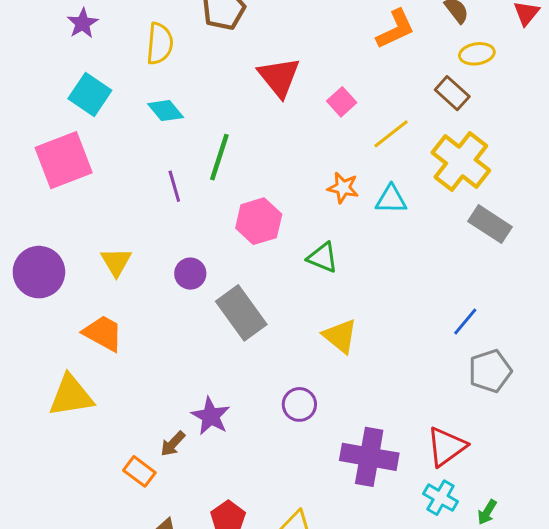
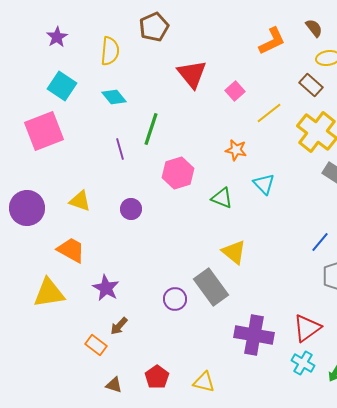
cyan triangle: (391, 199) -> (264, 184), moved, turned 45
yellow triangle: (116, 262) -> (80, 201), turned -40
gray rectangle: (241, 313) -> (211, 287), moved
purple circle: (299, 404) -> (175, 299), moved
purple star: (211, 416) -> (106, 288), moved

